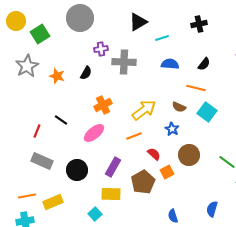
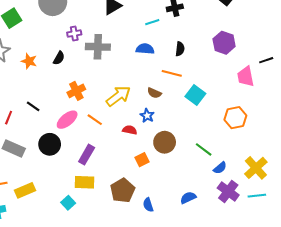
cyan line: (162, 38) -> (152, 22), moved
black semicircle: (204, 64) -> (180, 49), turned -32
cyan square: (207, 112) -> (195, 95), moved
orange line: (134, 136) -> (95, 120), moved, turned 56
red semicircle: (154, 154) -> (130, 130), moved, turned -32
black circle: (77, 170) -> (50, 144), moved
brown pentagon: (143, 182) -> (122, 190), moved
blue semicircle: (212, 209) -> (188, 198), turned 49

